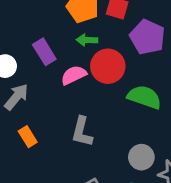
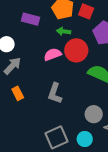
purple rectangle: (44, 52) -> (30, 19), moved, turned -48

